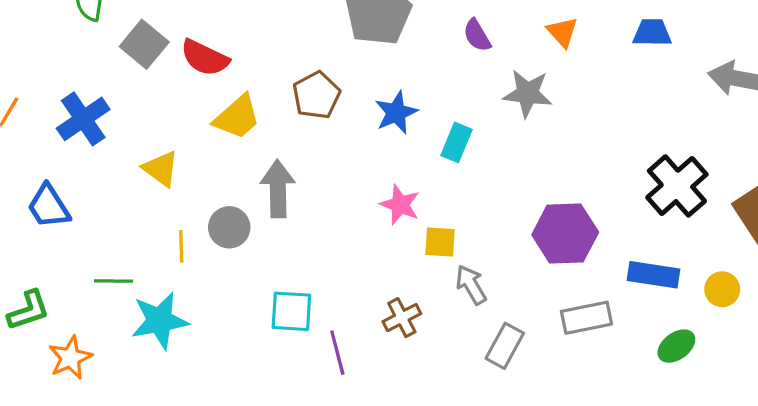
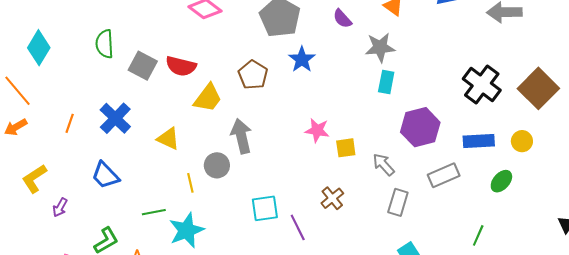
blue star: (396, 113) -> (302, 59), moved
cyan rectangle: (456, 142) -> (386, 82), moved
gray arrow: (471, 285) -> (383, 165), moved

